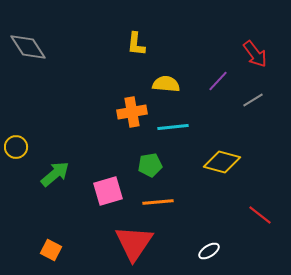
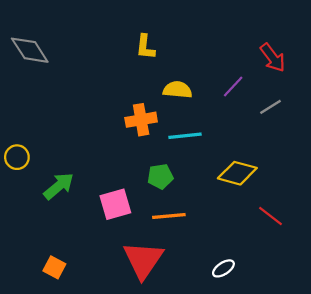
red line: (260, 215) -> (271, 216), moved

